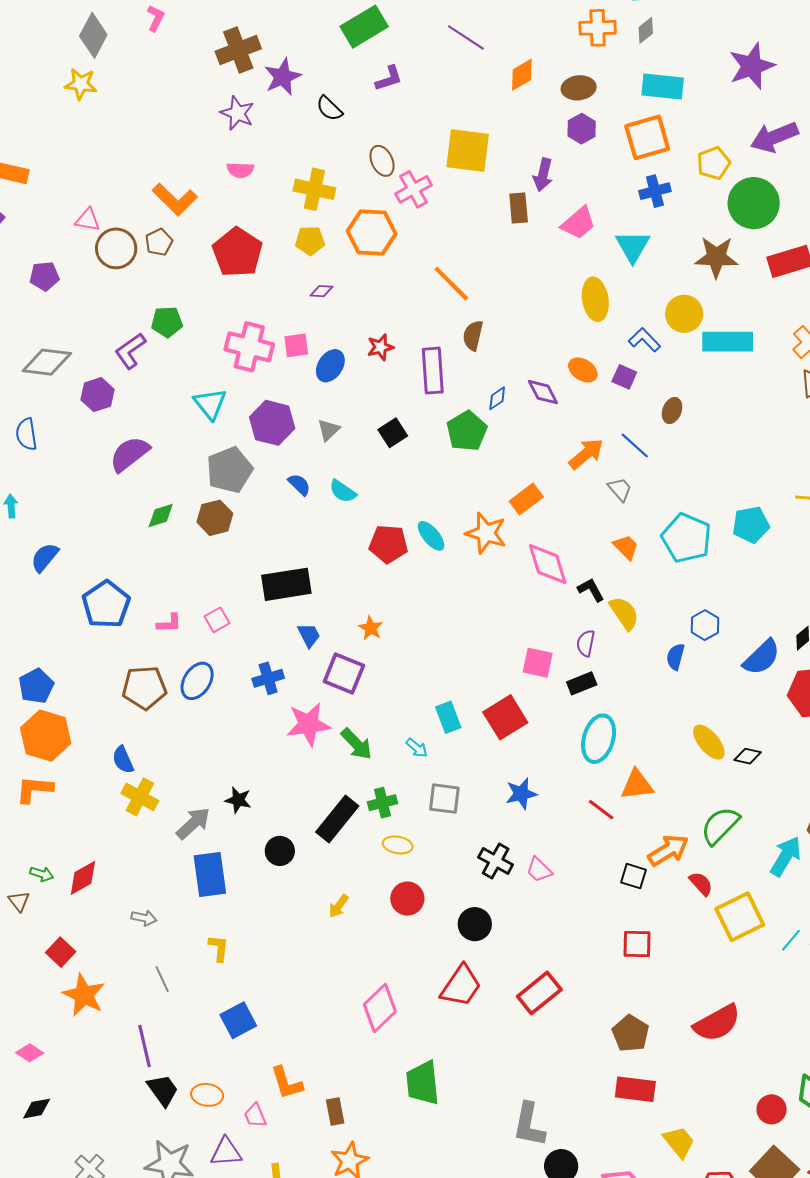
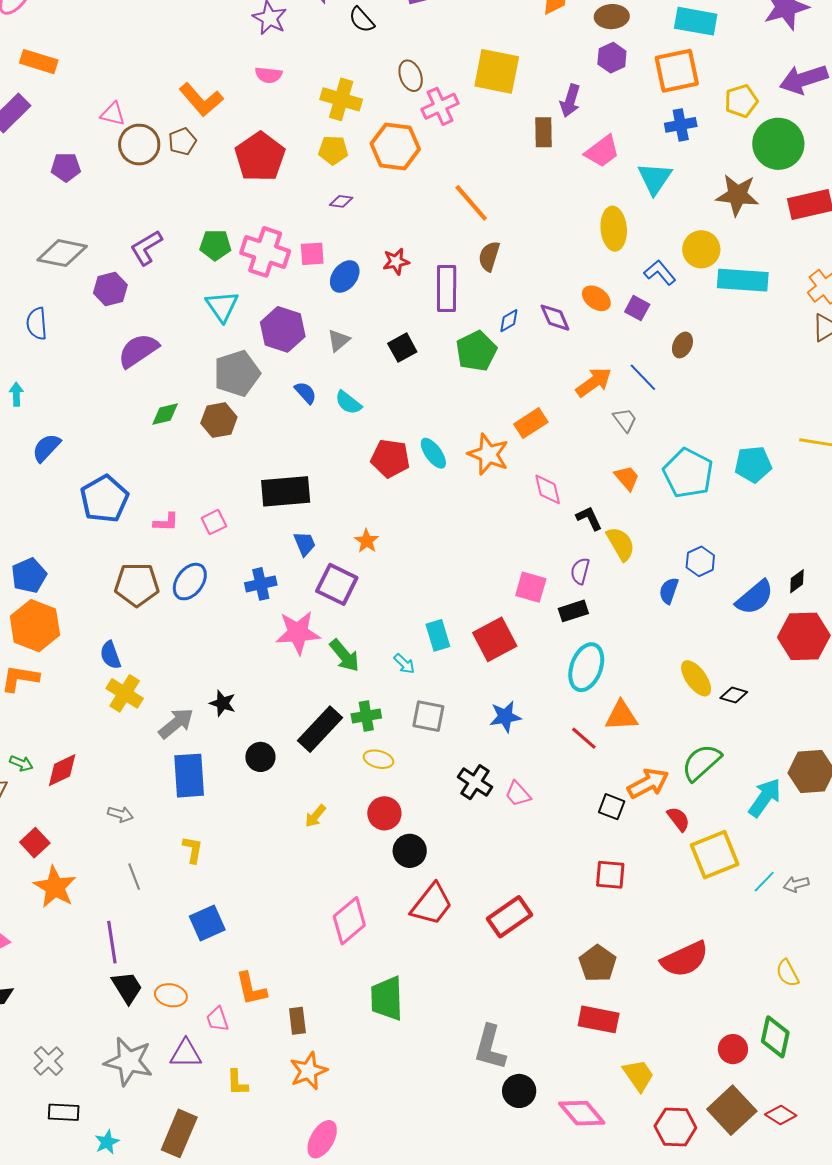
green pentagon: (167, 322) -> (215, 245), moved
pink diamond: (548, 564) -> (548, 489), size x0.7
black circle: (475, 924) -> (410, 851), moved

